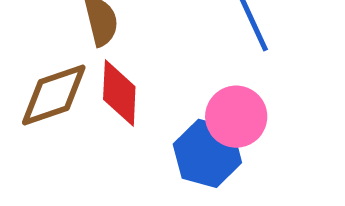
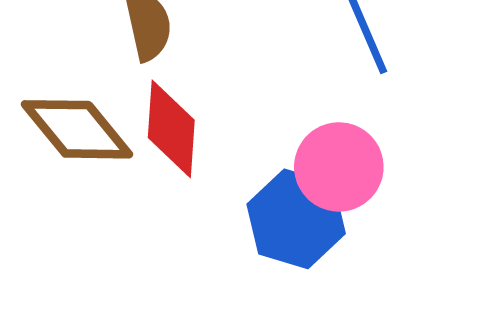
brown diamond: (54, 95) -> (77, 129), turned 68

